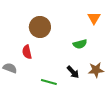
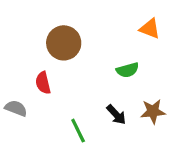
orange triangle: (94, 18) -> (150, 29), turned -40
green line: (49, 82) -> (78, 131), turned 49

